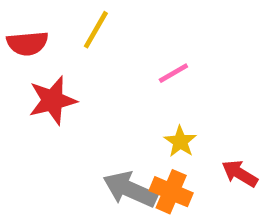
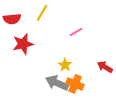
yellow star: (180, 142) -> (65, 65), moved
red arrow: (240, 173) -> (105, 67), moved

